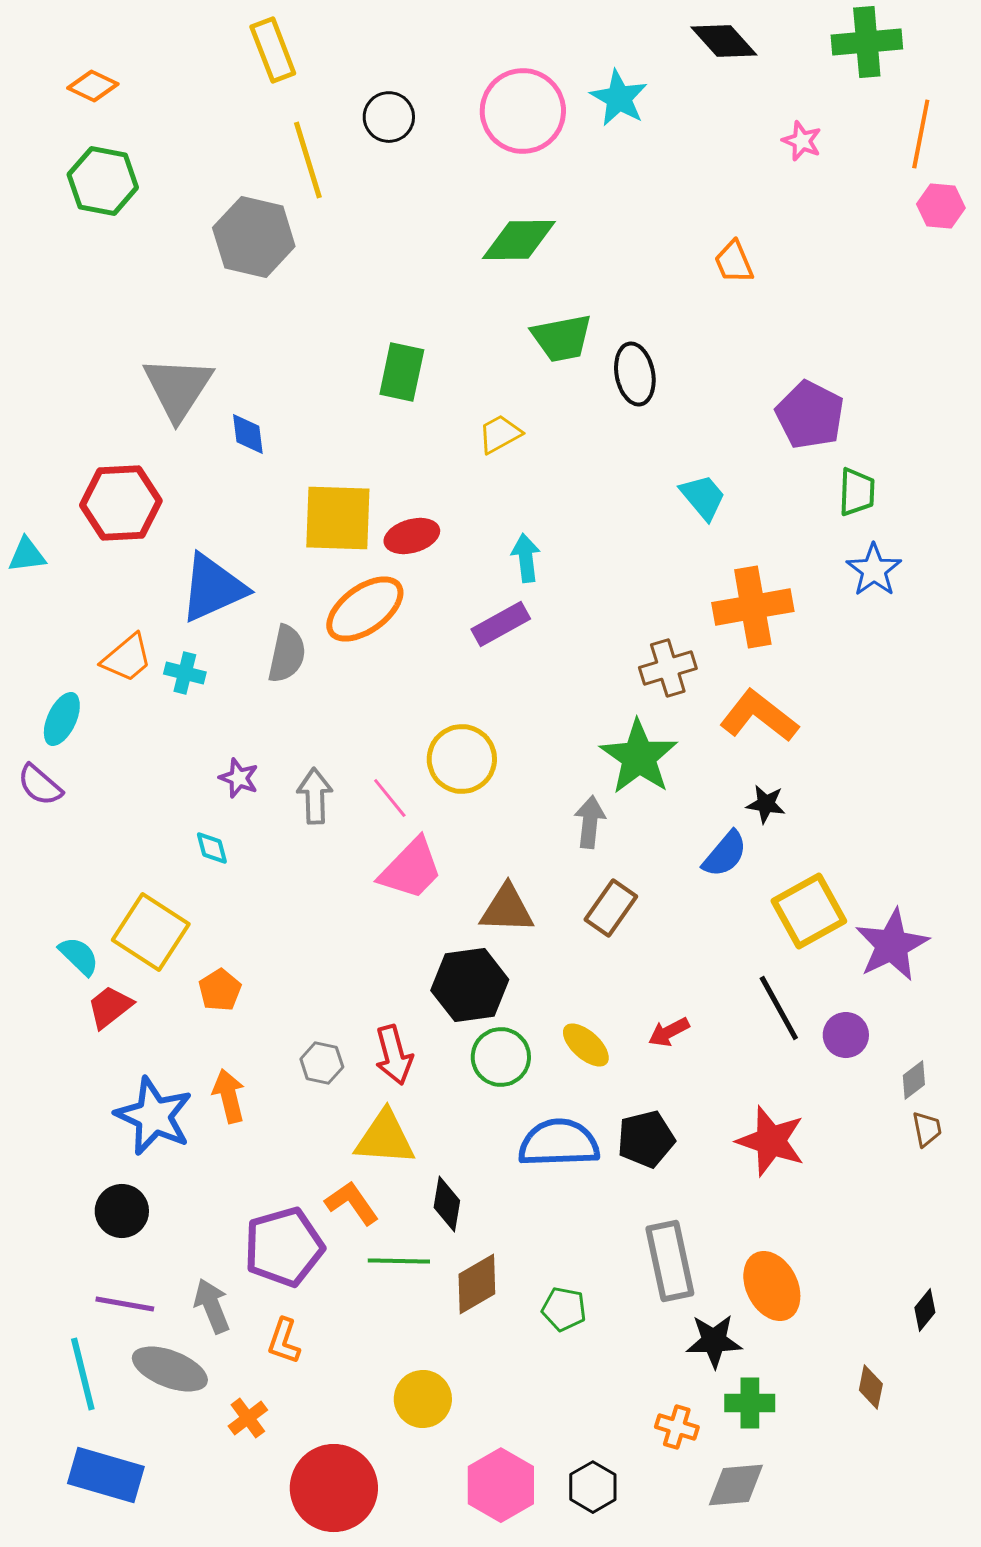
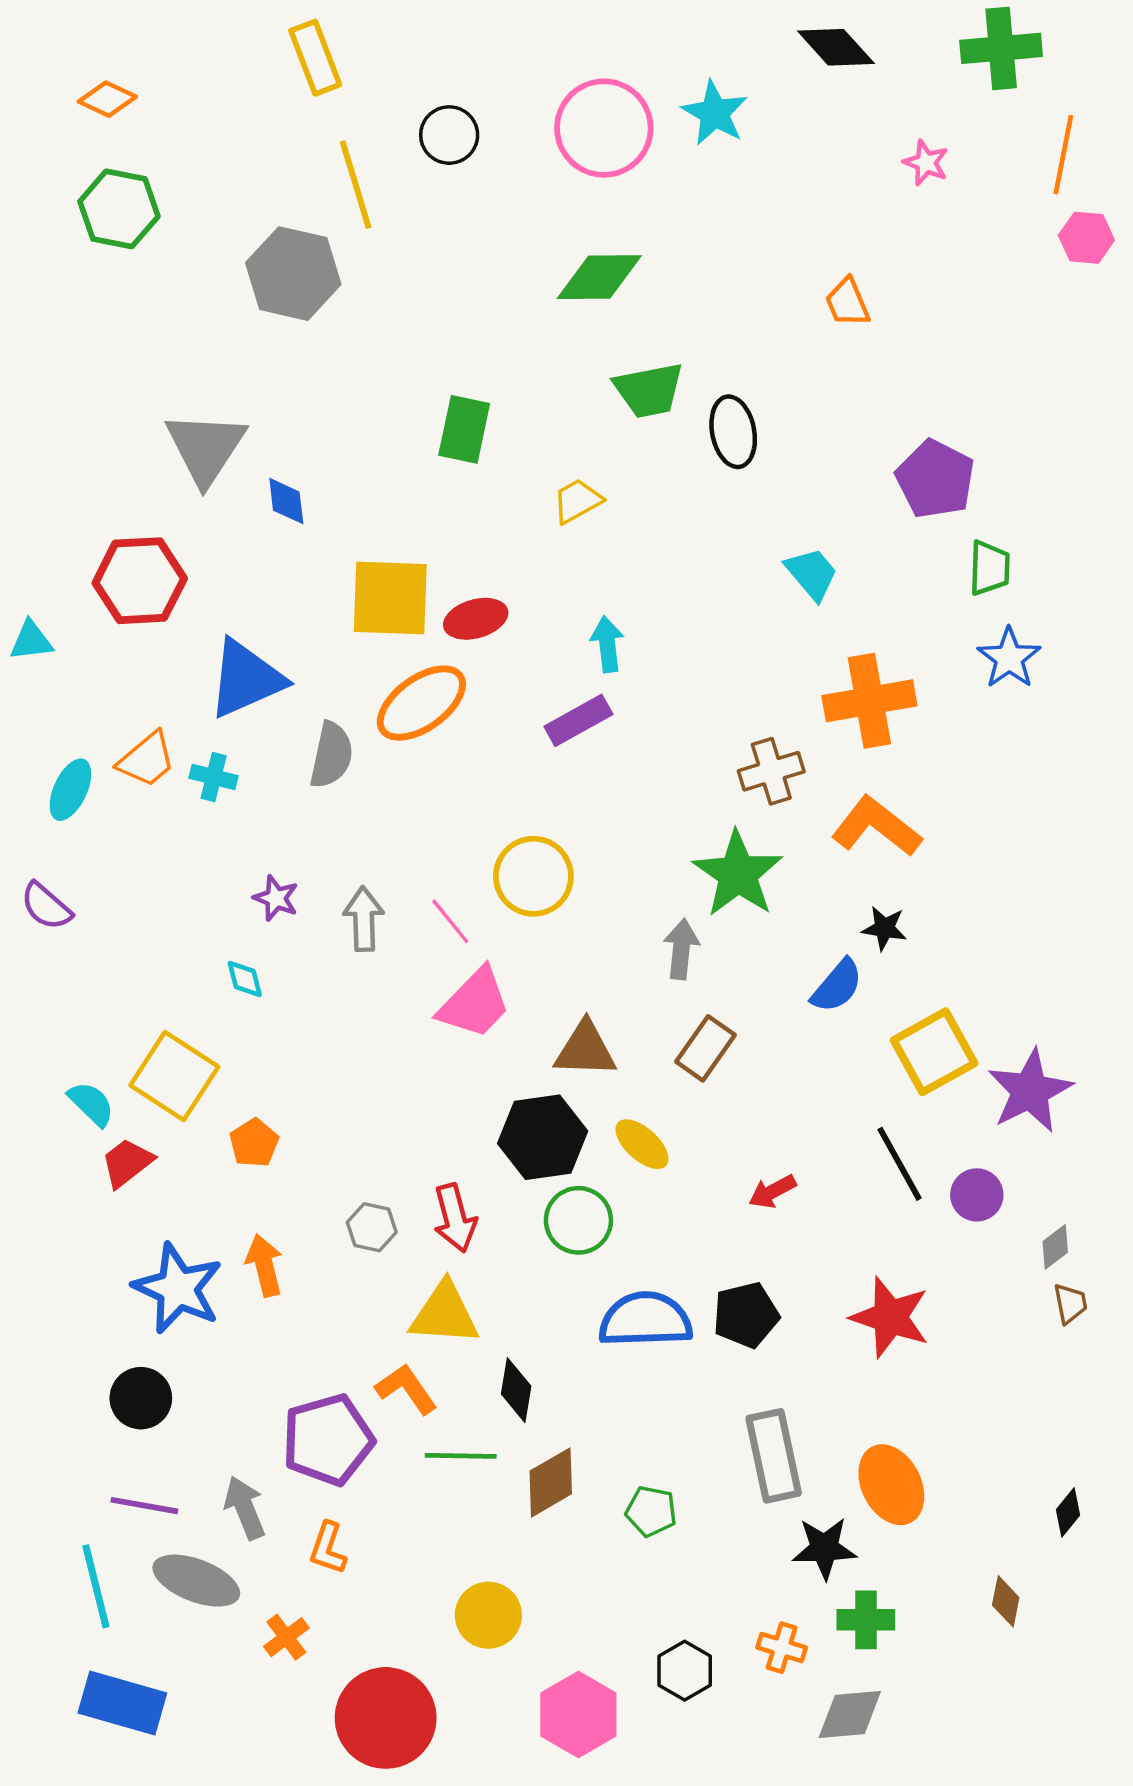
cyan ellipse: (62, 719) -> (70, 790), moved
yellow ellipse: (586, 1045) -> (642, 1144), moved
black hexagon: (593, 1487) -> (685, 1671), moved

